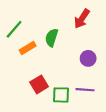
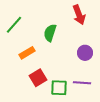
red arrow: (82, 19) -> (79, 15), turned -54
orange rectangle: (28, 48) -> (27, 53), moved

